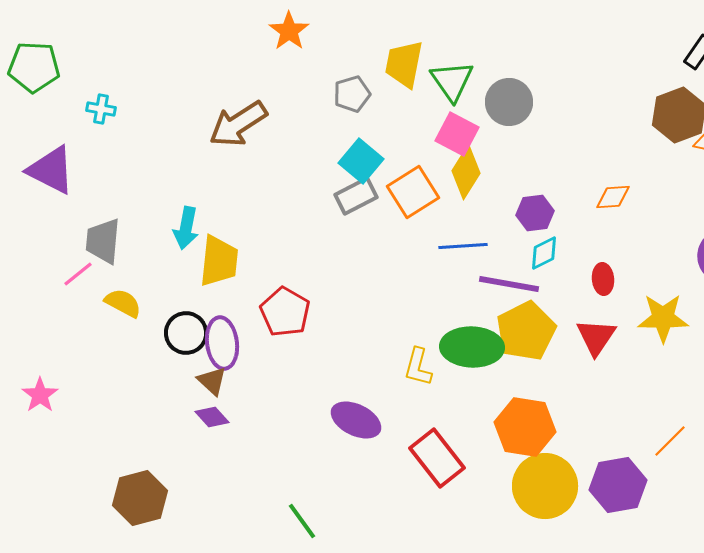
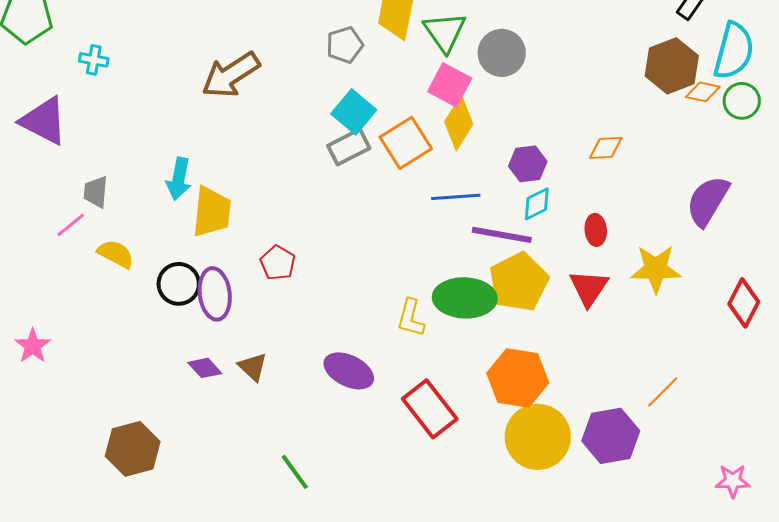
gray trapezoid: (103, 241) -> (96, 192), size x0.7
red pentagon: (285, 312) -> (278, 263), size x0.7
brown triangle: (212, 381) -> (253, 367), moved

